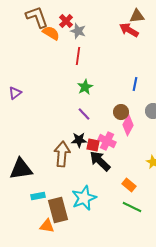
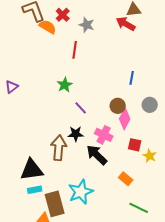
gray star: (78, 31) -> (87, 25), moved
green star: (85, 87) -> (65, 85), moved
red square: (93, 145) -> (135, 145), moved
black triangle: (21, 169) -> (32, 170), moved
green line: (132, 207) -> (139, 208), moved

